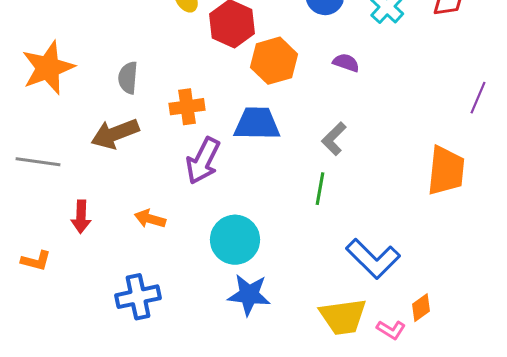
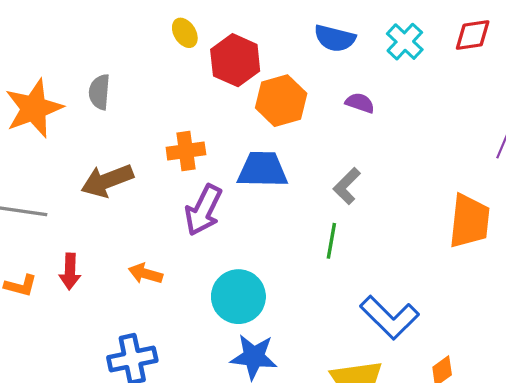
gray semicircle: (128, 78) -> (99, 92), moved
orange L-shape: (36, 261) -> (21, 286), moved

